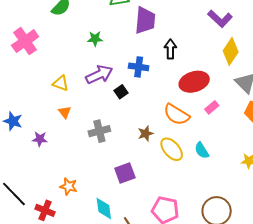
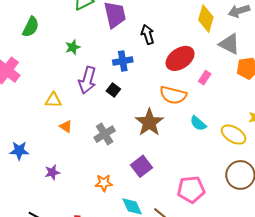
purple arrow: (99, 75) -> (87, 80), turned 148
brown star: (146, 133) -> (149, 122), size x1.8
purple star: (40, 139) -> (52, 172), moved
yellow ellipse: (172, 149) -> (234, 135), moved
cyan semicircle: (202, 150) -> (198, 123), moved
orange star: (69, 186) -> (104, 183), moved

